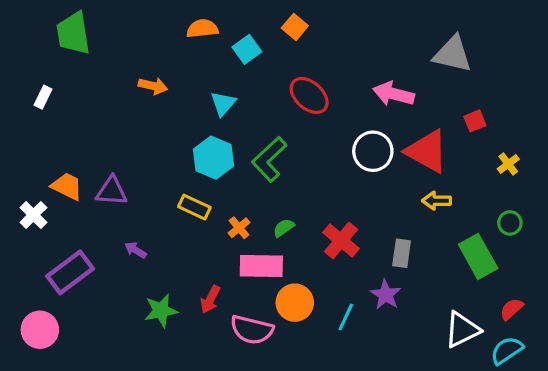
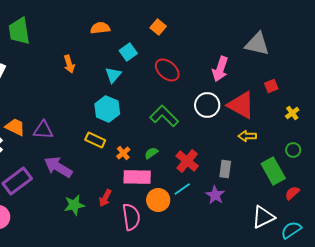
cyan square: (247, 49) -> (128, 52), moved
orange arrow: (153, 86) -> (69, 64), turned 60
pink arrow: (394, 94) -> (220, 69), turned -85
green L-shape: (269, 159) -> (164, 116), moved, turned 88
purple arrow: (135, 250) -> (58, 167), size x2.0
red semicircle: (511, 309) -> (292, 193), moved
cyan line: (346, 317) -> (182, 189), moved, turned 30
pink semicircle: (252, 330) -> (131, 217), turned -112

